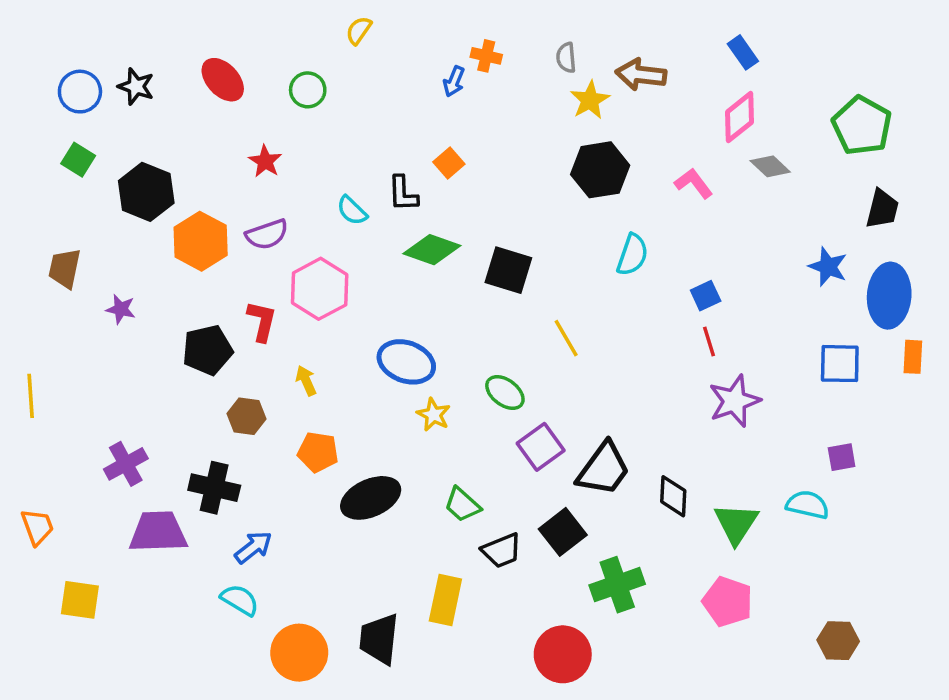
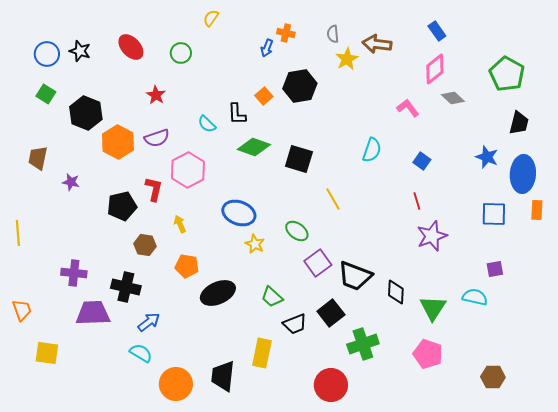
black hexagon: (600, 170) -> (300, 86), moved
blue square: (706, 296) -> (422, 161), moved, turned -30
purple cross: (126, 464) -> (74, 273), turned 35
black trapezoid: (604, 469) -> (355, 276), turned 75

